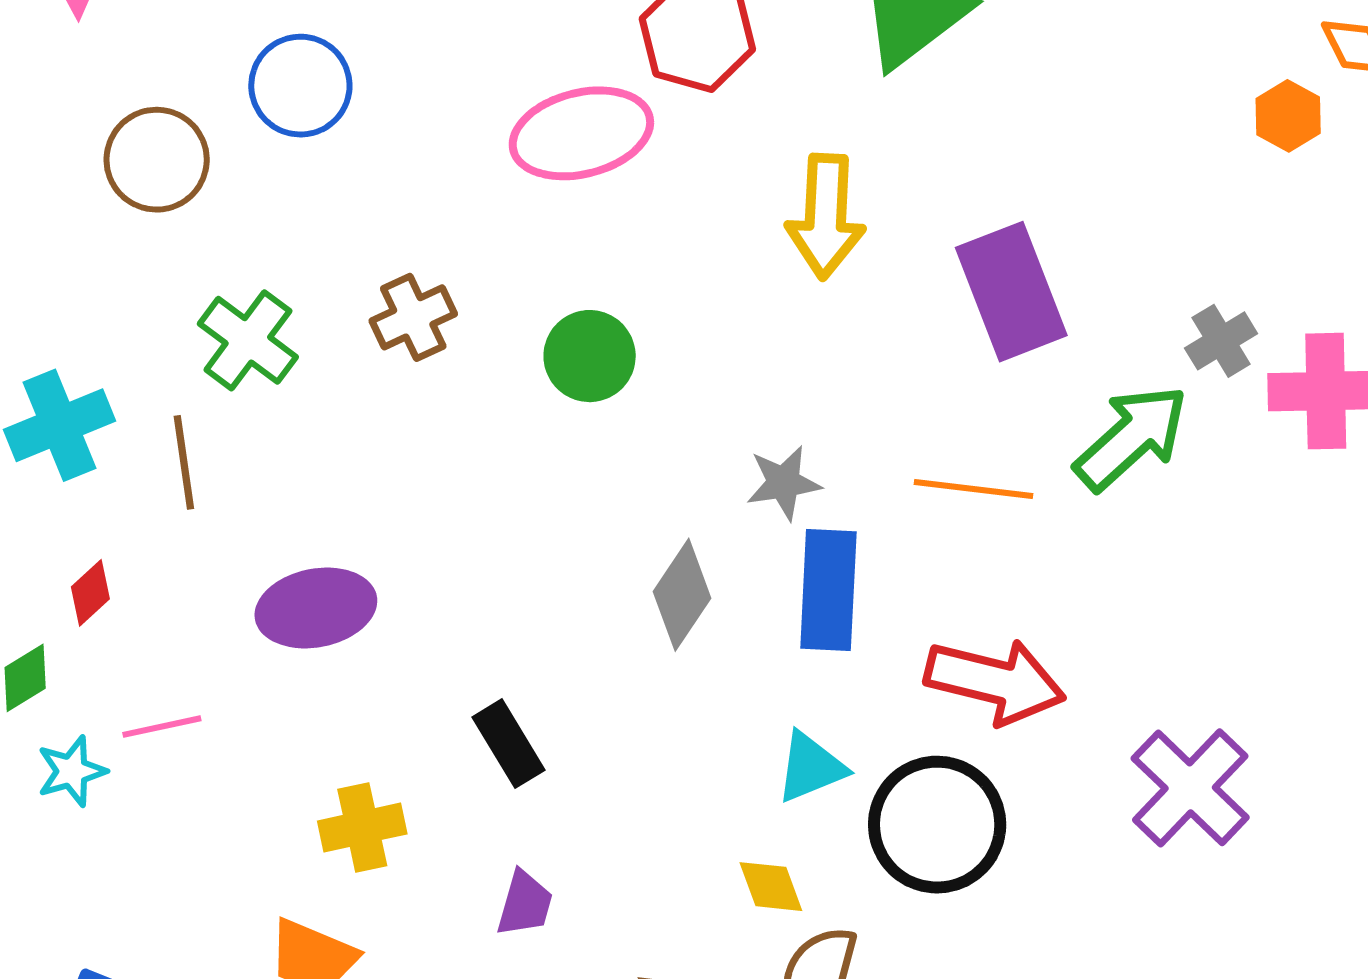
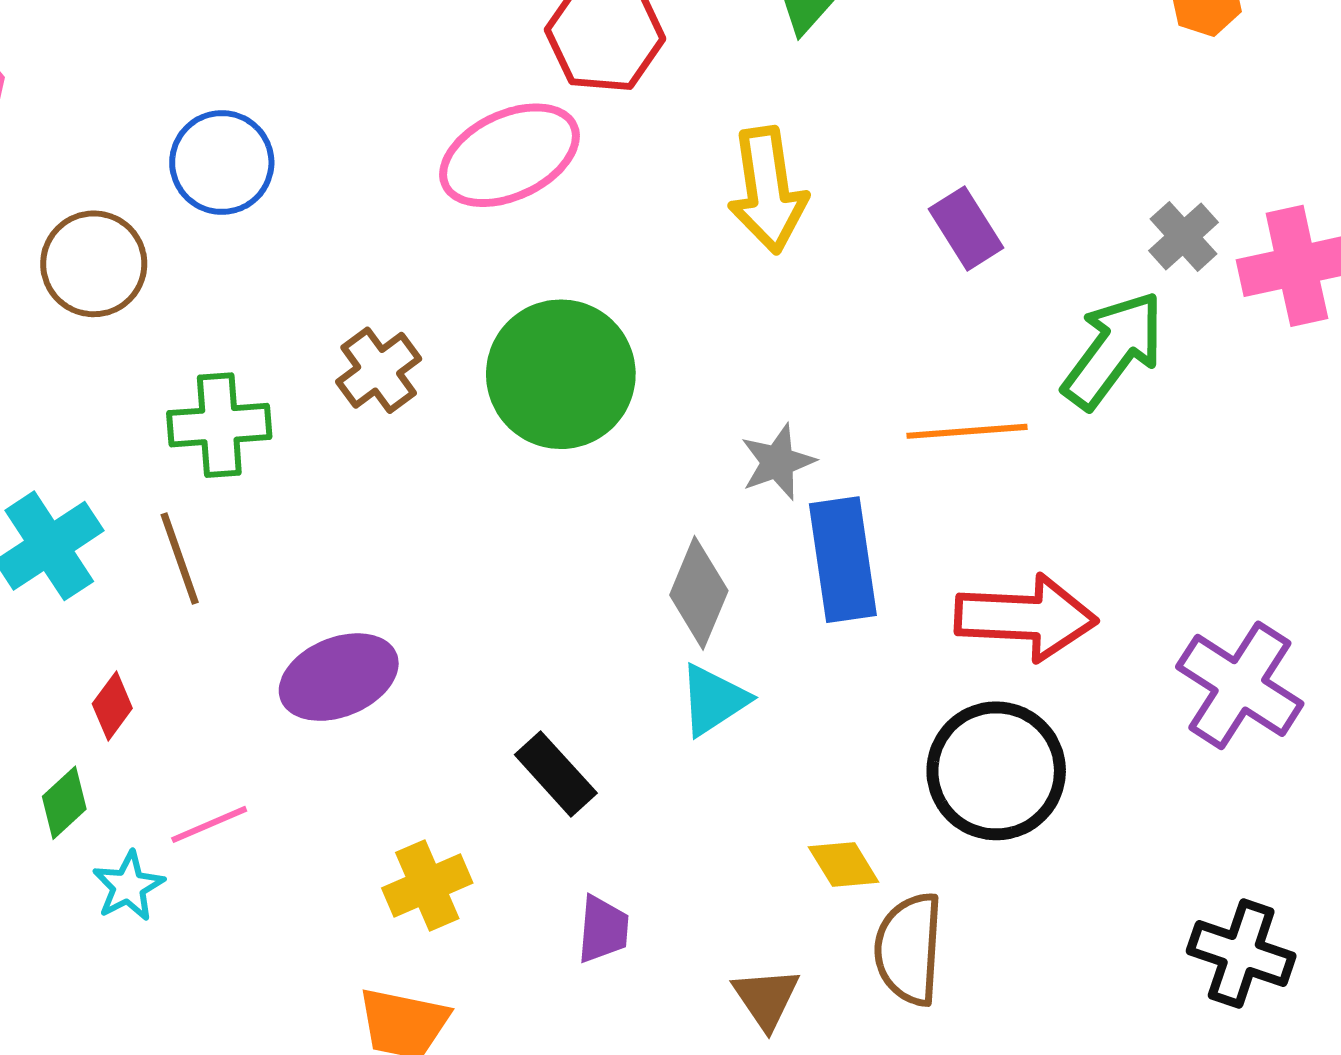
purple rectangle: (1011, 292) -> (966, 228), size x0.6
green cross: (248, 340) -> (219, 425), turned -30
green circle: (590, 356) -> (561, 374), size x1.6
cyan triangle: (811, 767) -> (713, 700), moved

